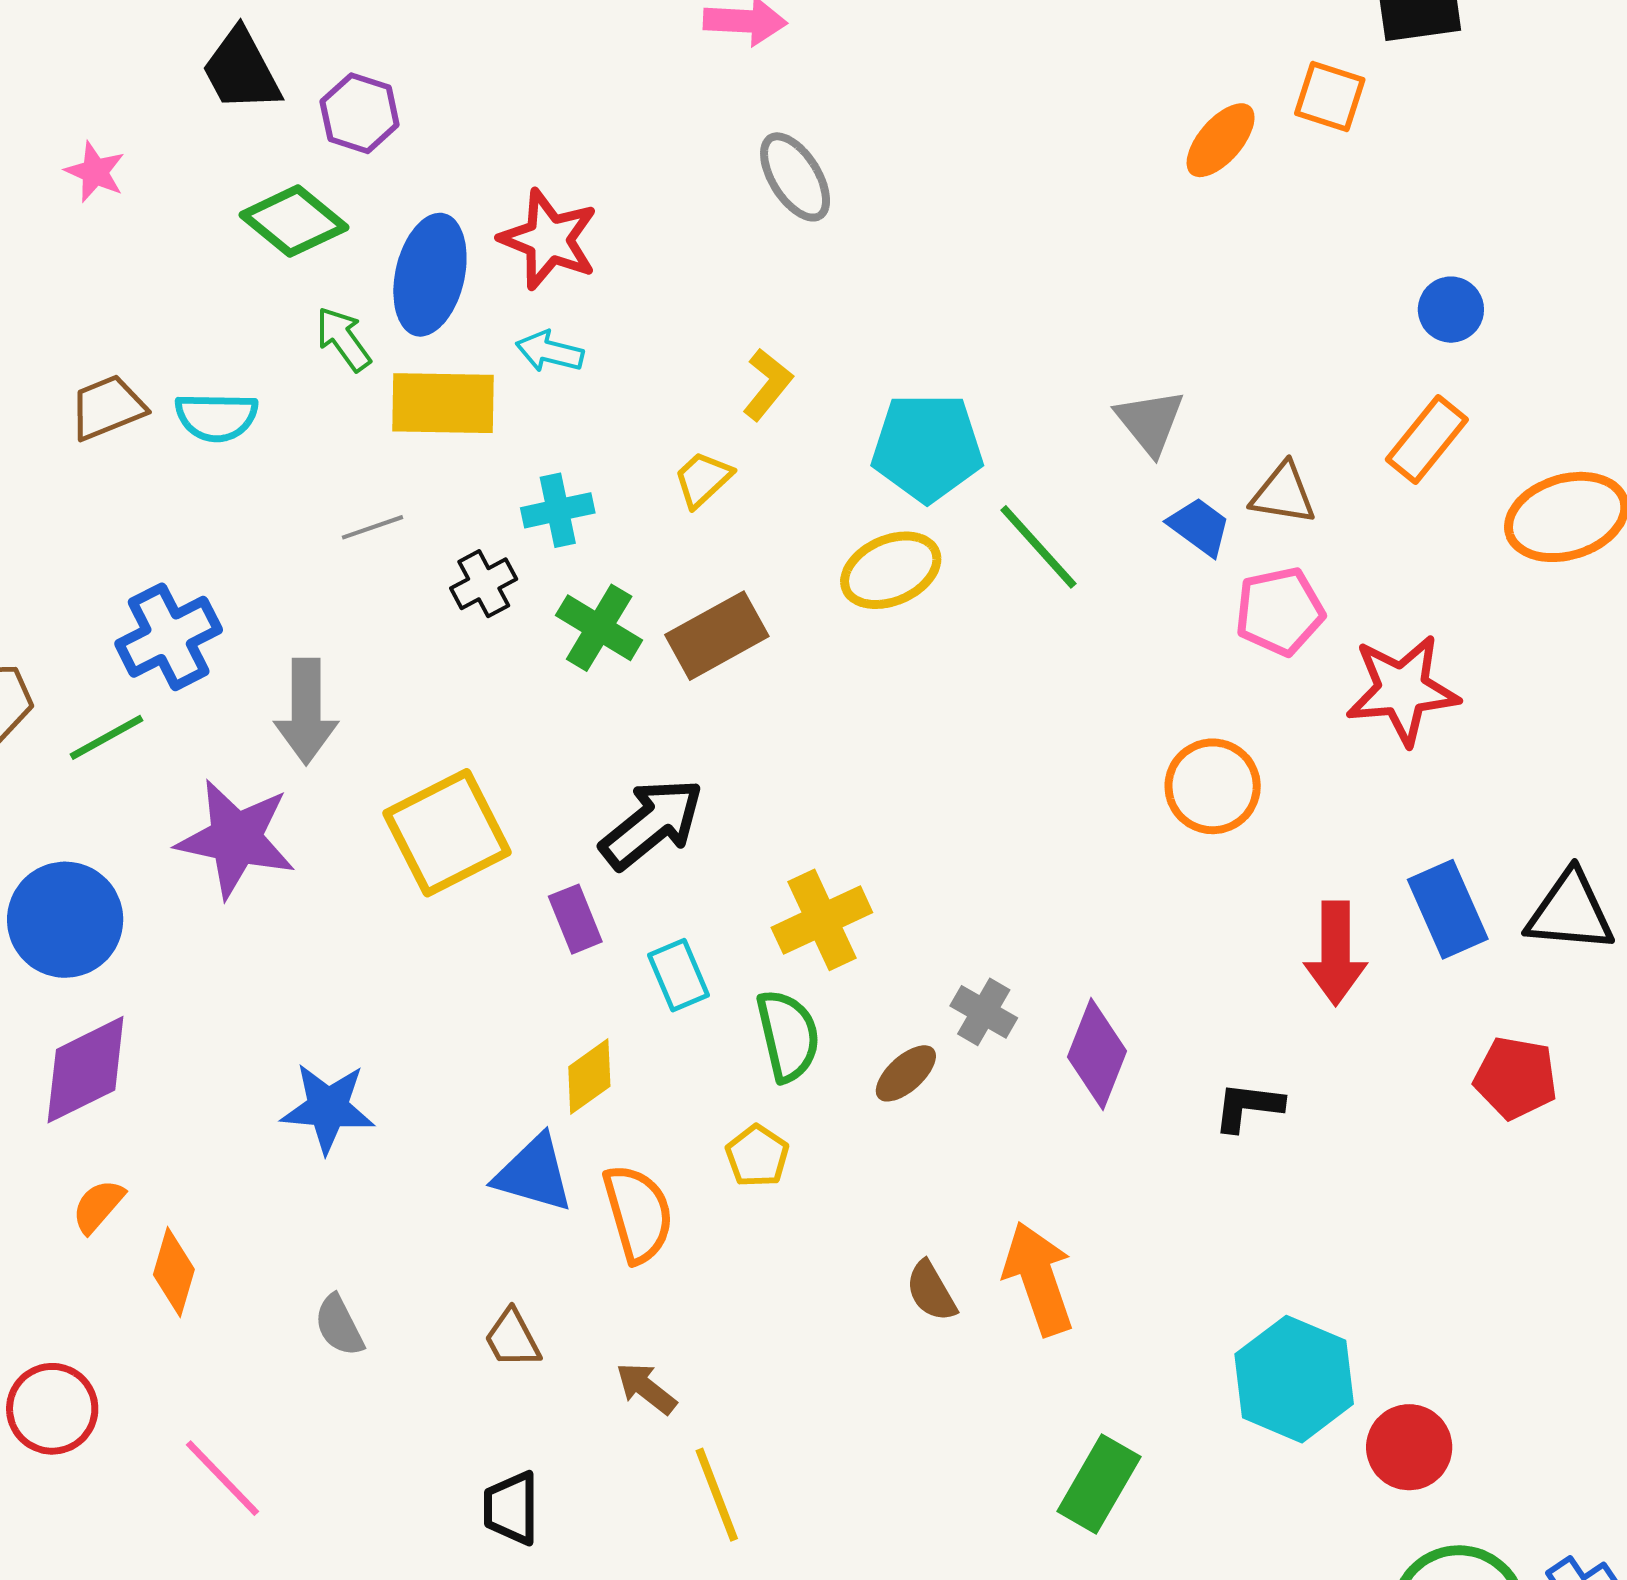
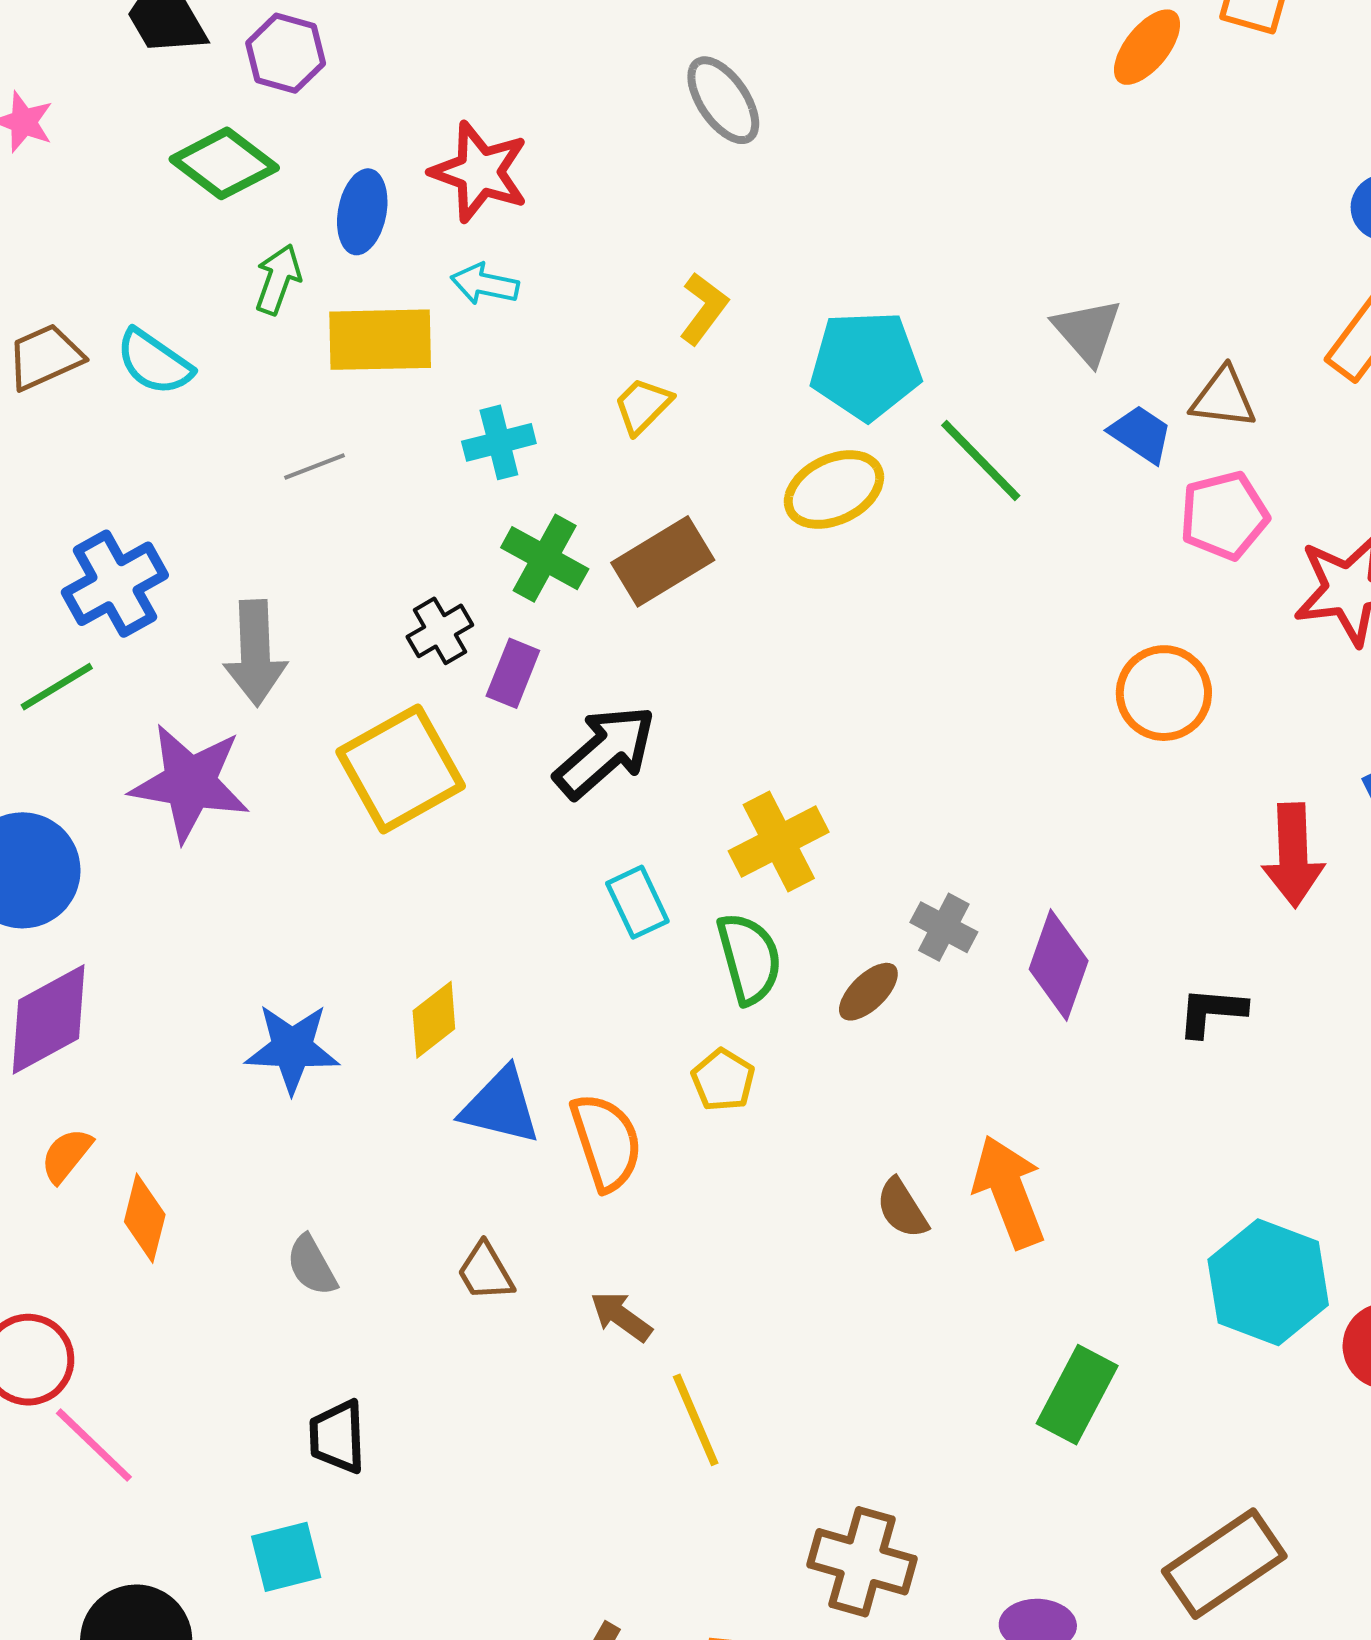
blue ellipse: (430, 275) -> (362, 212), size x0.7
green arrow: (343, 339) -> (278, 279), turned 58
cyan semicircle: (216, 417) -> (154, 362), turned 36
black cross: (484, 584) -> (440, 631), moved
purple rectangle: (575, 919) -> (513, 673), moved, turned 46
yellow diamond: (589, 1077) -> (434, 1020), moved
pink line: (222, 1478) -> (94, 1445), moved
black trapezoid: (511, 1508) -> (337, 1437), moved

